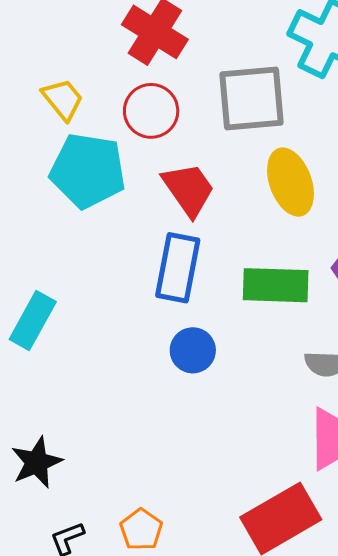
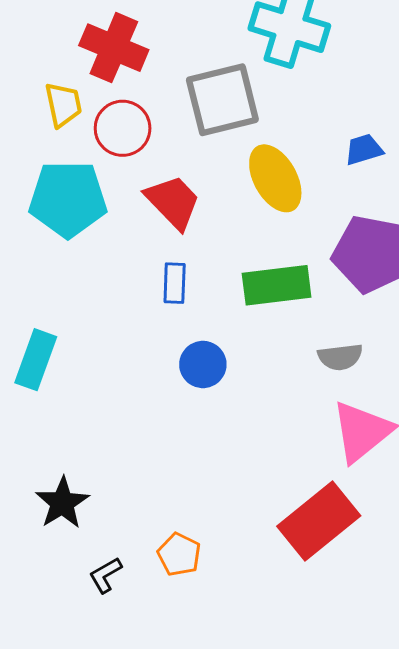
yellow trapezoid: (63, 99) -> (63, 105), moved, turned 36
blue rectangle: (178, 268) -> (175, 283), size x0.6

